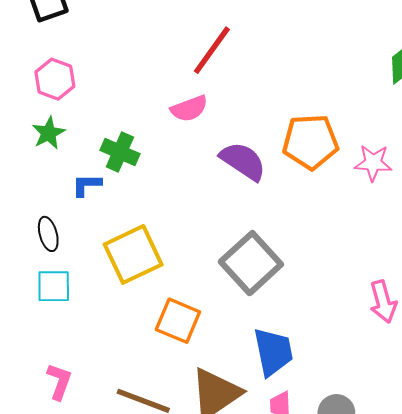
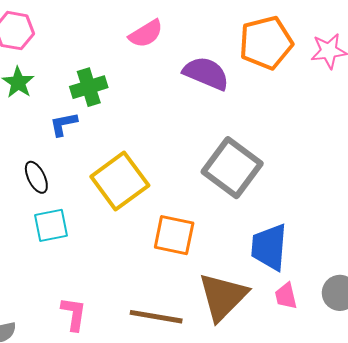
green cross: (120, 152) -> (89, 87), turned -30
blue trapezoid: (273, 352) -> (269, 247), turned -153

